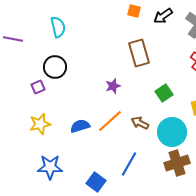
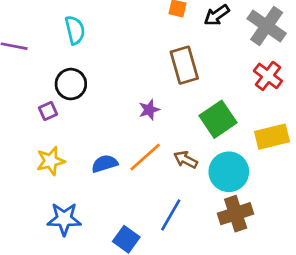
green square: (164, 93) -> (218, 119), size x1.5

